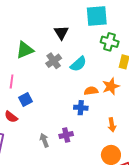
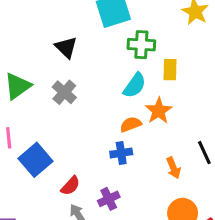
cyan semicircle: (78, 64) -> (135, 85), moved
blue square: (25, 99) -> (36, 160), size x1.5
red semicircle: (11, 117) -> (70, 186), moved, turned -72

